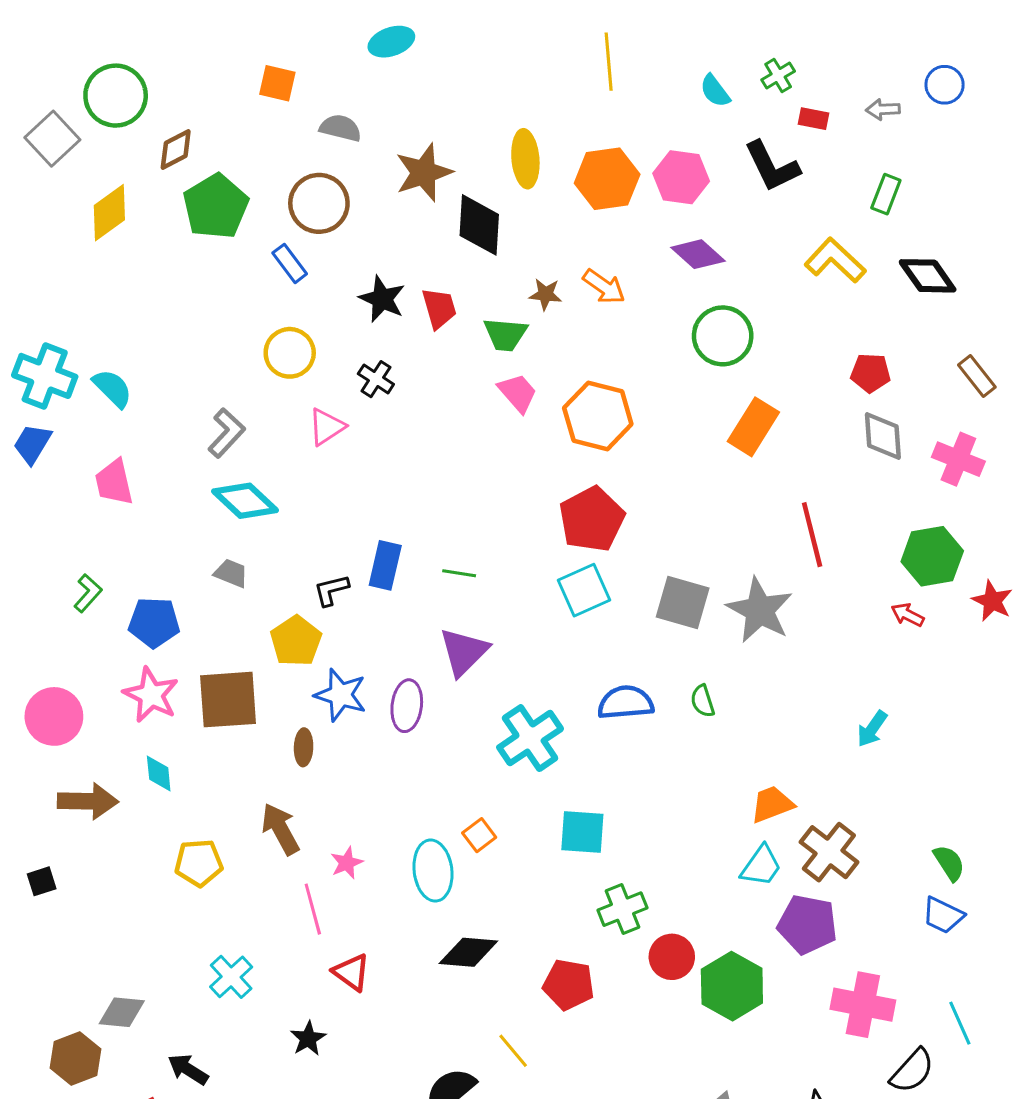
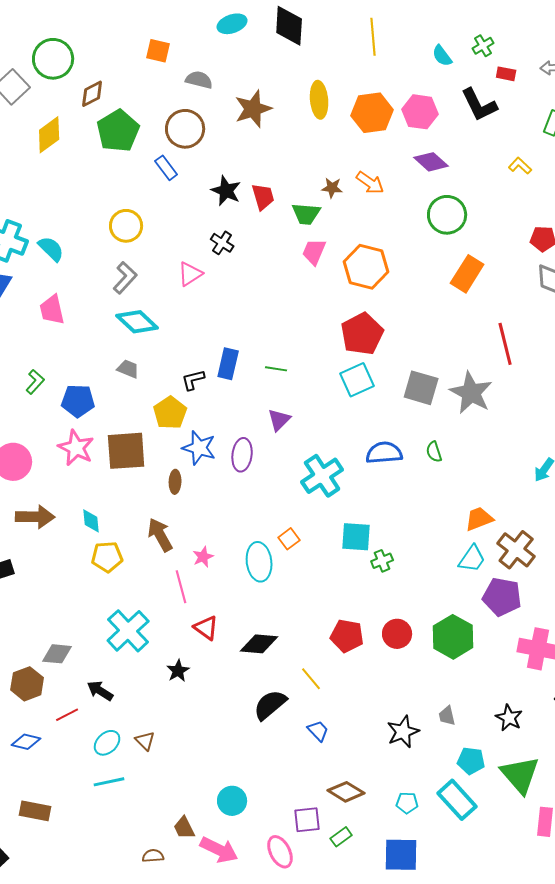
black diamond: (479, 225) -> (289, 26), moved
yellow L-shape: (835, 260) -> (520, 166), size x0.6
yellow circle: (290, 353) -> (126, 226), moved
pink trapezoid: (518, 393) -> (314, 252), turned -116
purple triangle: (464, 652) -> (279, 420), size x0.7
cyan diamond: (159, 773) -> (91, 521), moved
green cross: (622, 909) -> (382, 561), moved, size x0.7
black diamond: (468, 952) -> (259, 644), moved
red circle: (672, 957) -> (397, 634), moved
cyan cross: (231, 977) -> (128, 631), size x1.5

